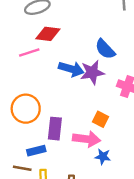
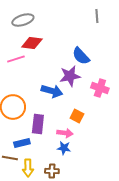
blue arrow: (71, 69) -> (52, 91), moved
pink arrow: (86, 139) -> (65, 133), size x0.7
blue star: (103, 157) -> (64, 148), moved

